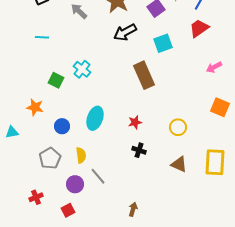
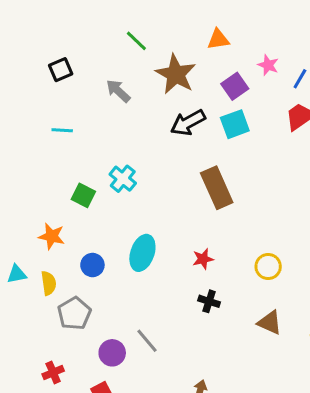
cyan square: (163, 43) -> (235, 124), moved
yellow semicircle: (81, 155) -> (49, 283), moved

